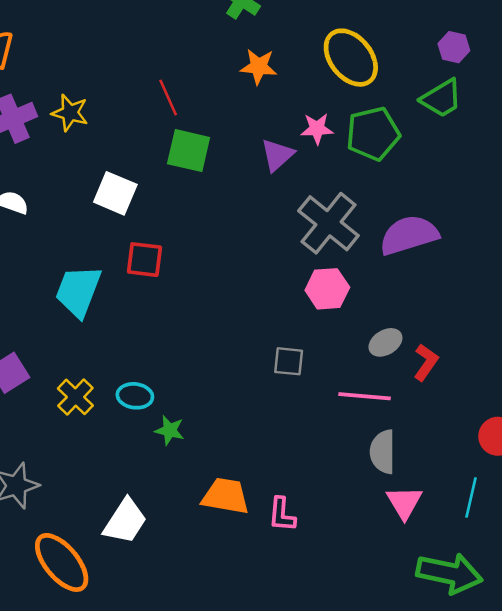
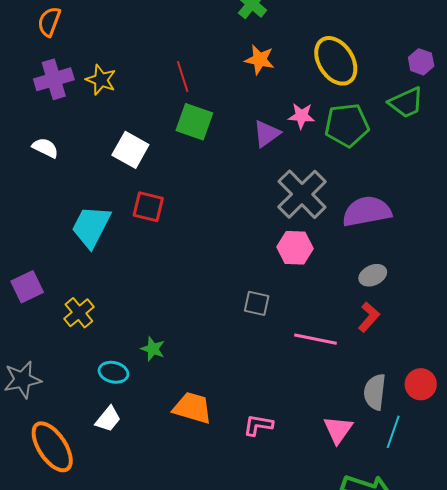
gray ellipse: (385, 342) -> (373, 275), moved
cyan ellipse: (135, 396) -> (113, 372), moved
gray semicircle: (383, 452) -> (375, 392), moved
pink L-shape: (282, 514) -> (258, 425), moved, turned 88
white trapezoid: (125, 521) -> (108, 419), size x0.7

